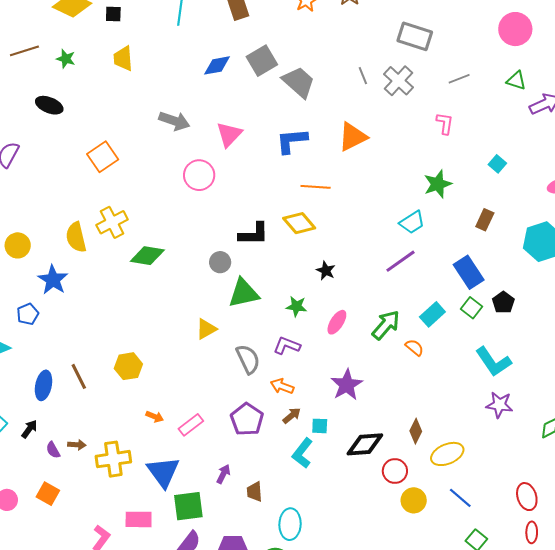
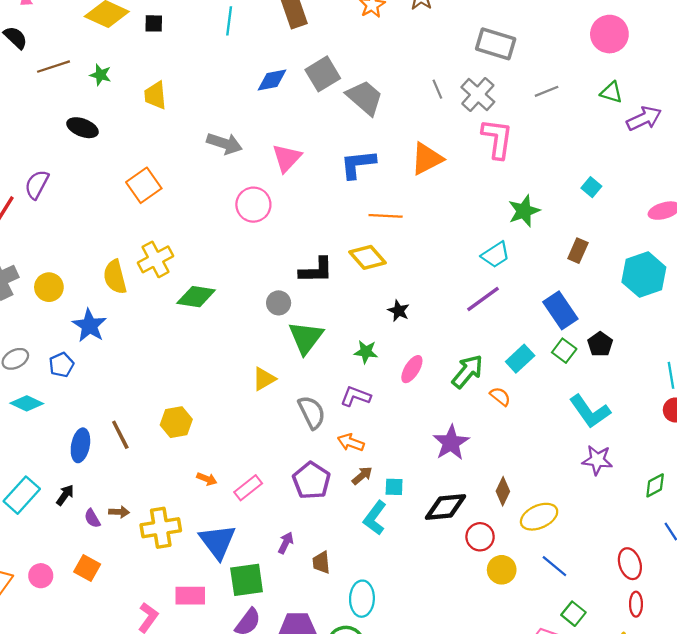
yellow trapezoid: (123, 58) -> (155, 95), moved
pink L-shape: (445, 123) -> (497, 139), moved, size x1.6
green triangle: (244, 293) -> (306, 338), turned -40
purple star: (347, 385) -> (451, 443), moved

